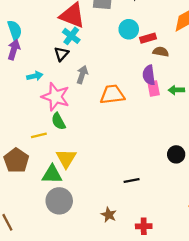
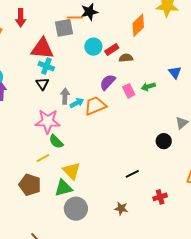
purple semicircle: (149, 75) -> (108, 82), moved, turned 66
cyan arrow: (35, 76) -> (77, 103), moved
red cross: (144, 226) -> (160, 197), moved

